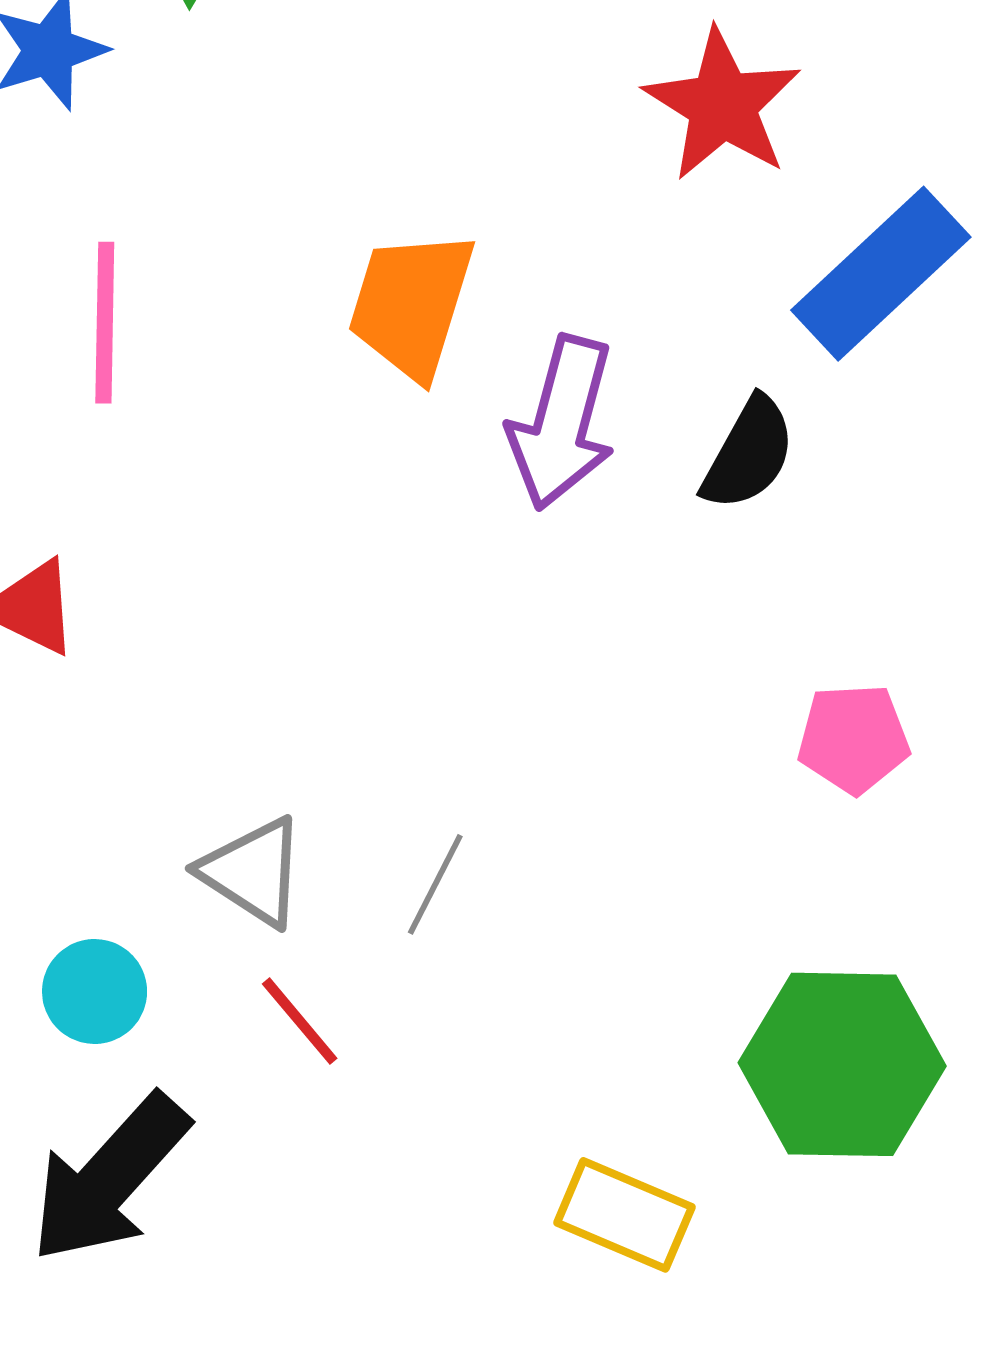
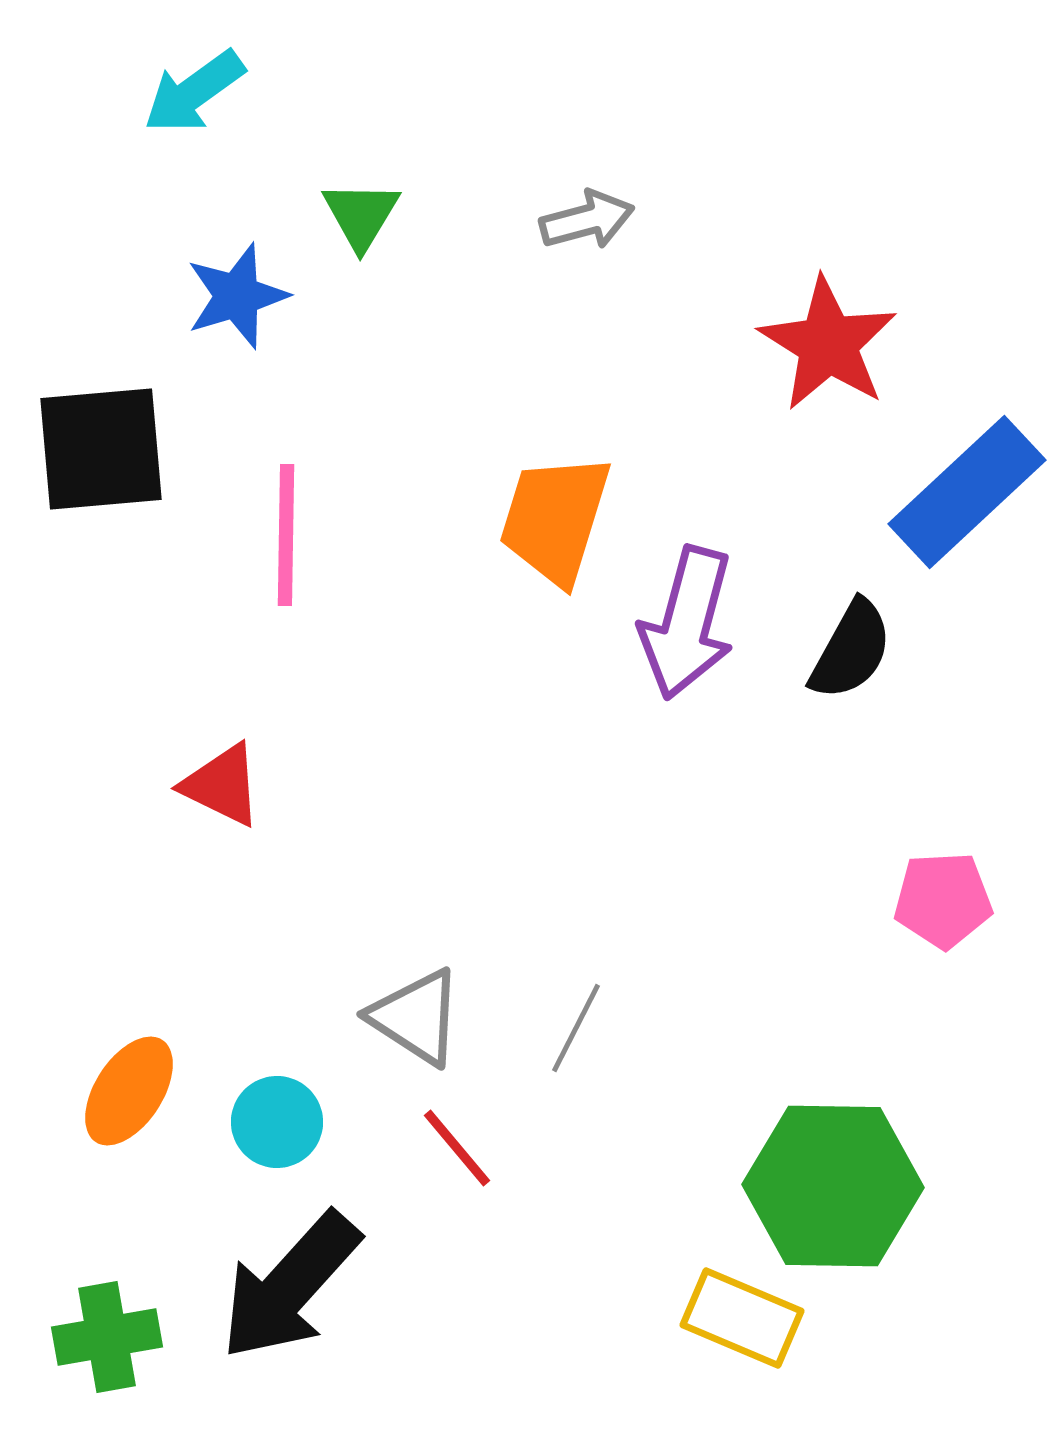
green hexagon: (842, 1064) -> (833, 1186), moved

